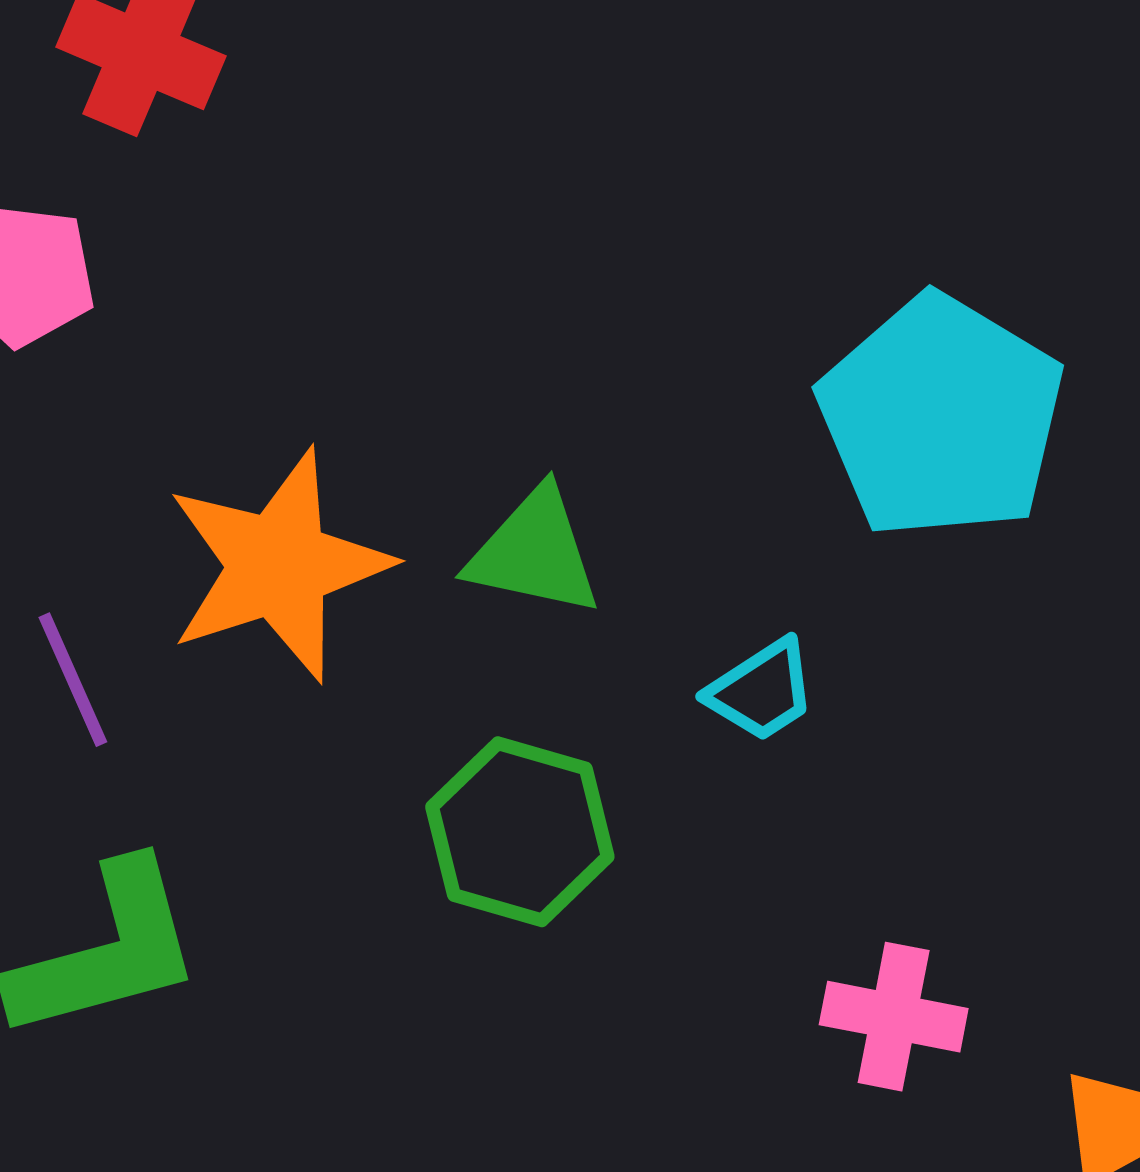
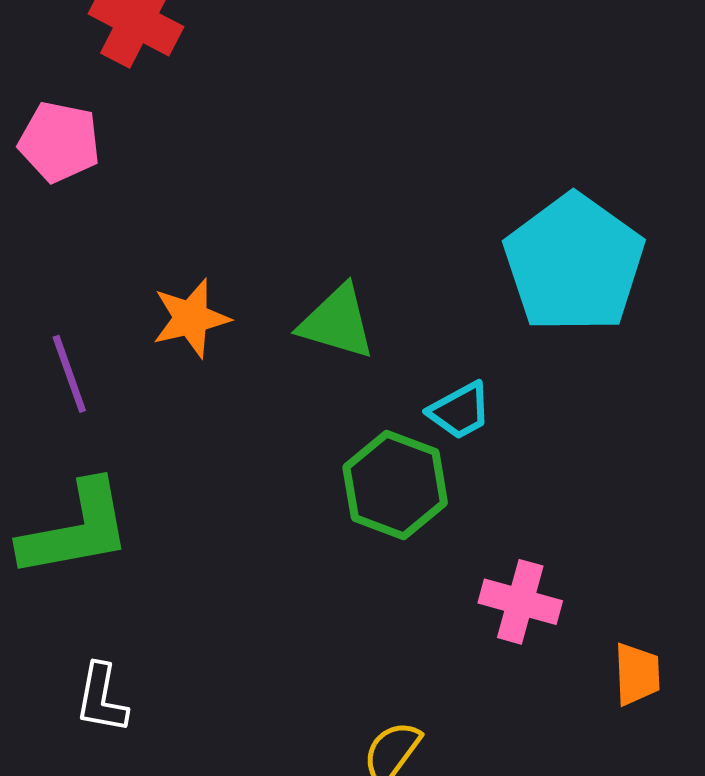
orange star: (278, 565) -> (191, 318), size x0.6
green hexagon: (520, 832) -> (395, 485), moved

